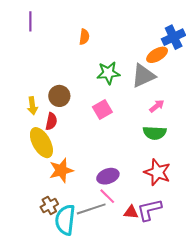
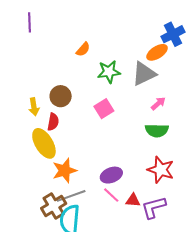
orange semicircle: (84, 37) -> (83, 49), moved, turned 35
brown cross: (49, 205) -> (54, 206), size x1.4
gray line: (91, 209) -> (71, 196), moved
red triangle: (131, 212) -> (133, 200), moved

